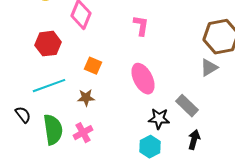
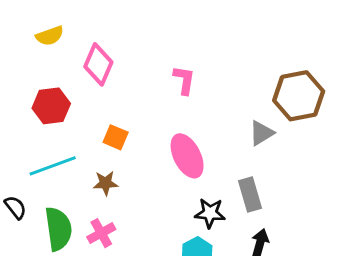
gray triangle: (209, 68) -> (261, 133), moved
gray rectangle: (187, 106) -> (250, 194), turned 30

